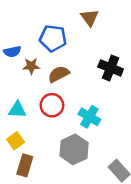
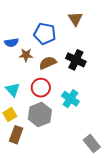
black cross: (111, 68) -> (76, 60), moved
cyan triangle: (17, 110) -> (13, 90), turned 42
gray hexagon: (74, 149) -> (40, 115), moved

